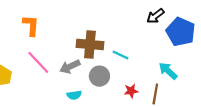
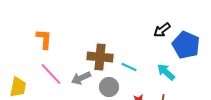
cyan arrow: (168, 71) -> (166, 72), moved

